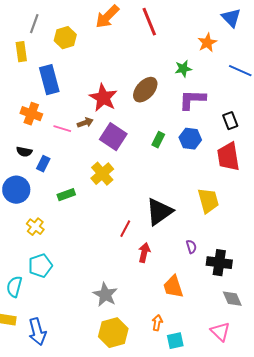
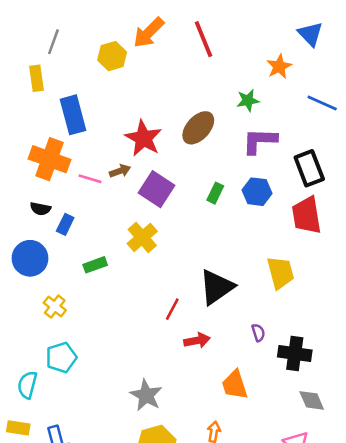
yellow hexagon: (65, 38) -> (112, 56), moved
orange cross: (31, 114) -> (50, 159), size x1.4
black rectangle: (230, 121) -> (309, 168), size x1.5
red arrow: (144, 253) -> (197, 340), turned 66

